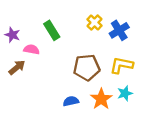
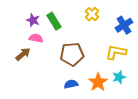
blue cross: (119, 30) -> (124, 25), moved
purple star: (12, 35) -> (33, 20), moved
brown pentagon: (87, 67) -> (72, 54), moved

